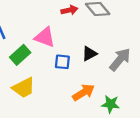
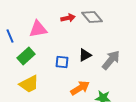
pink triangle: (45, 37) -> (38, 29), moved, turned -30

